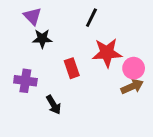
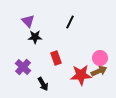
red star: (107, 53) -> (81, 75), moved
purple cross: (25, 81) -> (23, 67), turned 35

